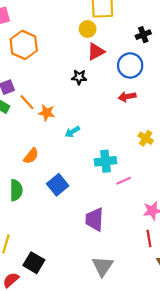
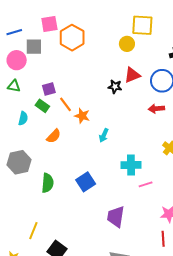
orange hexagon: (24, 45) -> (72, 38), moved
red triangle: (96, 52) -> (132, 75), moved
cyan arrow: (72, 132) -> (104, 135), turned -40
orange semicircle: (31, 156) -> (54, 136), moved

